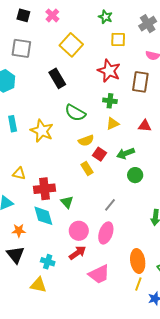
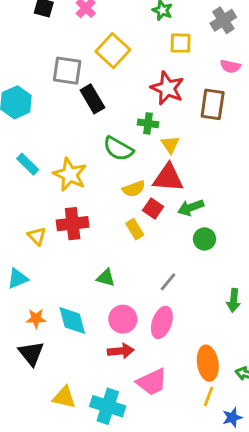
gray square: (21, 48) -> (67, 71), moved
green cross: (110, 101) -> (148, 123), moved
cyan rectangle: (13, 124) -> (28, 164), turned -35
yellow triangle: (113, 124) -> (170, 144), moved, turned -40
red triangle: (145, 126) -> (168, 178), moved, size x1.6
yellow triangle: (19, 174) -> (37, 236), turned 32
red cross: (45, 189) -> (73, 224), moved
green triangle: (67, 202) -> (106, 278), turned -32
cyan diamond: (43, 216) -> (72, 320), moved
red arrow: (77, 253) -> (121, 351), turned 30
cyan cross: (48, 262) -> (108, 406), moved, size x1.6

